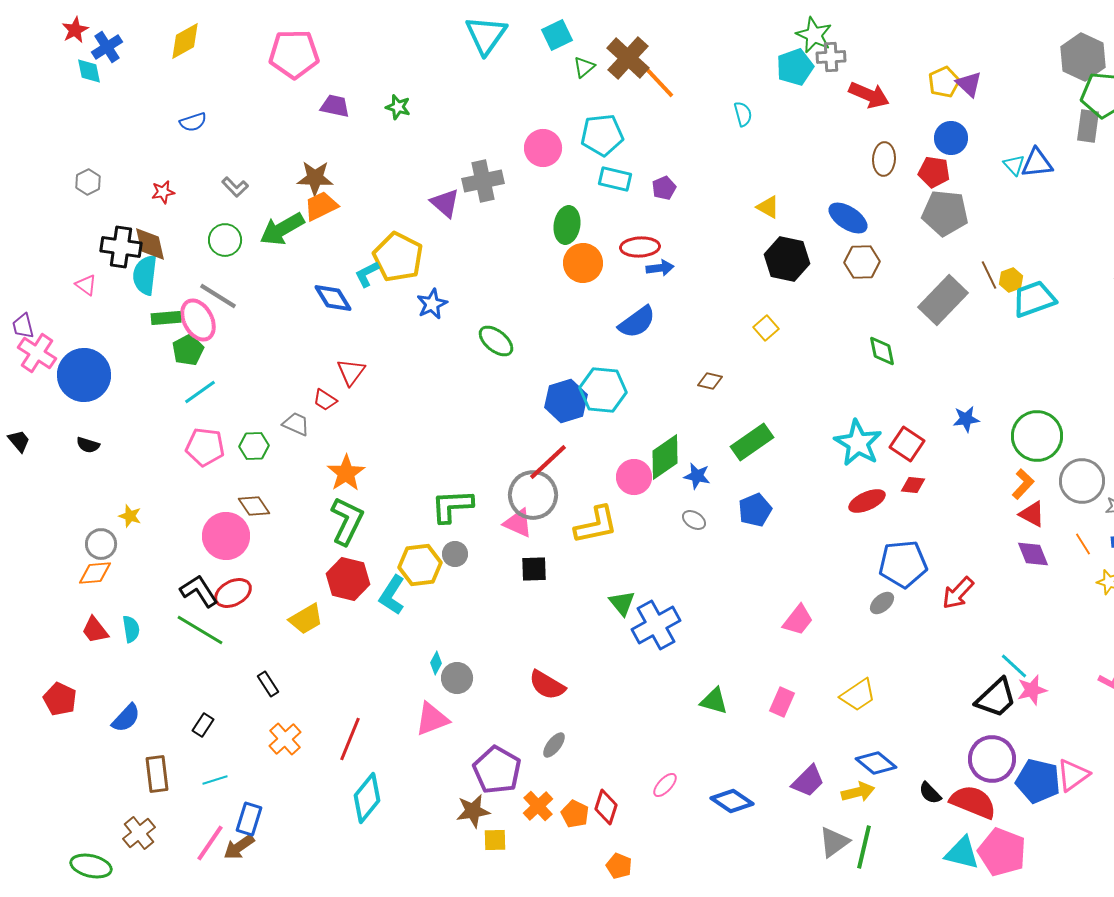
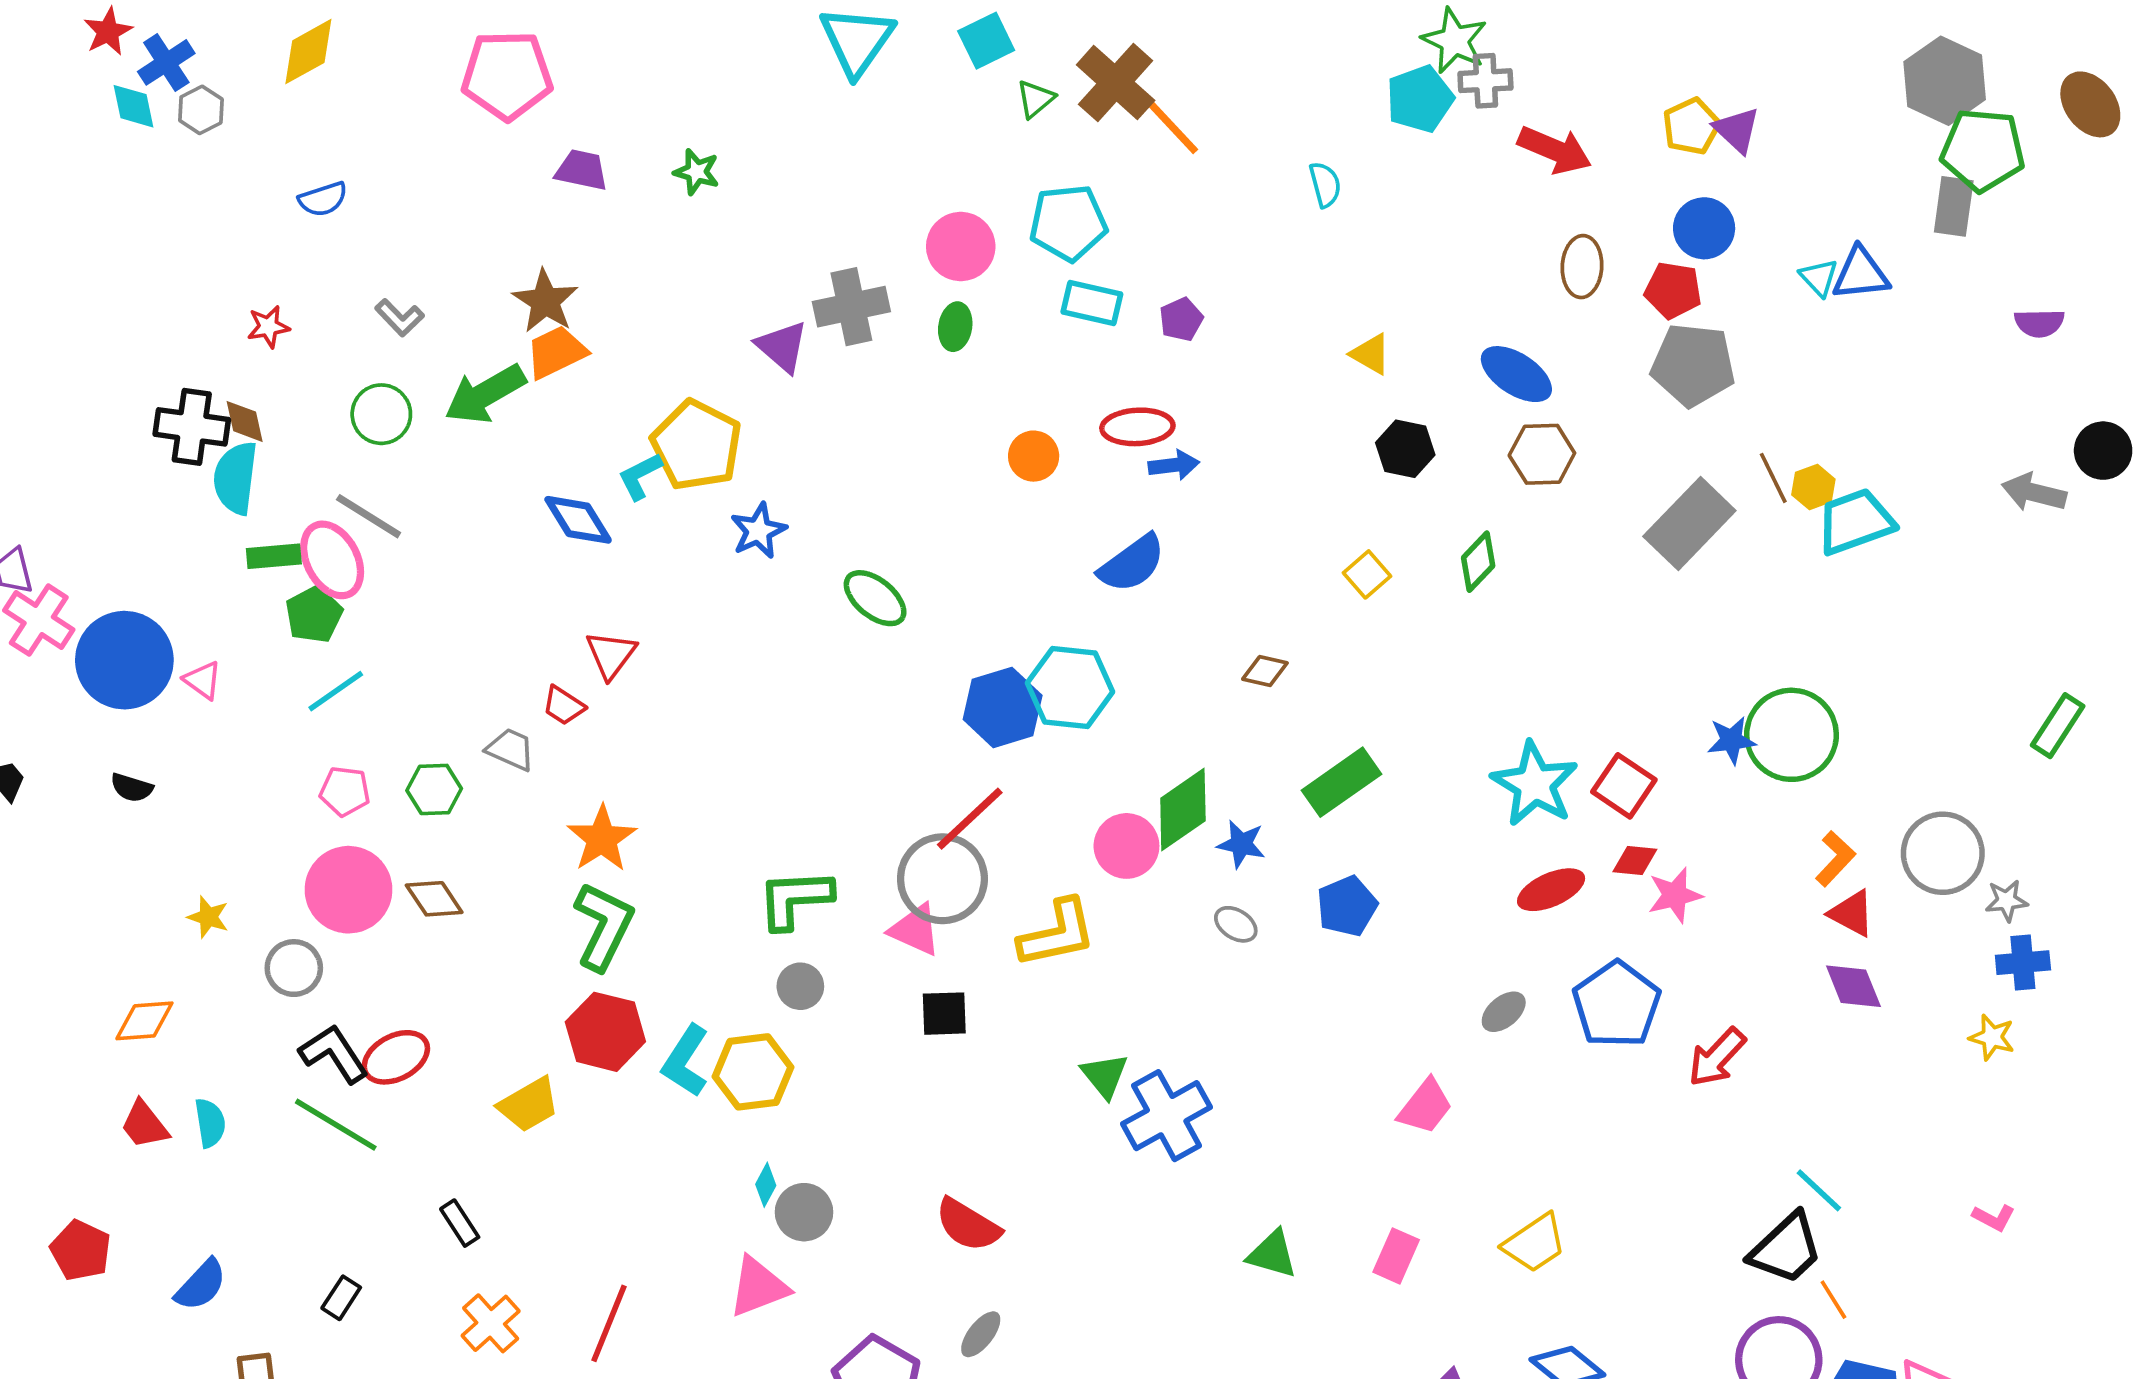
brown star: (315, 178) -> (545, 301), turned 30
gray hexagon: (88, 182) -> (201, 110), moved
green ellipse: (567, 225) -> (955, 327), moved, size x0.7
brown diamond: (150, 244) -> (245, 421), size x0.7
black hexagon: (787, 259) -> (1405, 449), size x0.7
orange circle: (583, 263) -> (1034, 456), size x0.7
pink triangle: (86, 285) -> (203, 680), moved
green diamond: (882, 351) -> (1478, 562), moved, turned 56
green circle: (1037, 436) -> (1792, 735), moved
pink pentagon: (205, 447) -> (345, 791), size x0.7
pink circle: (226, 536) -> (348, 890), moved
gray circle: (101, 544) -> (294, 968), moved
orange line: (1083, 544) -> (1833, 1300), moved
blue pentagon: (903, 564) -> (1617, 1004), turned -30
yellow hexagon: (420, 565) -> (753, 1072), moved
gray ellipse: (882, 603) -> (1504, 1012), moved
pink star: (1032, 690) -> (1675, 895), moved

